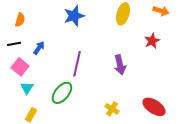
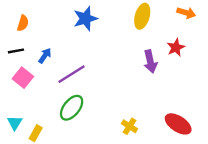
purple line: (77, 64) -> (72, 74), moved, turned 45
purple arrow: (120, 65) -> (150, 61), moved
cyan triangle: (27, 88) -> (15, 123), moved

